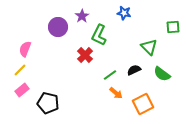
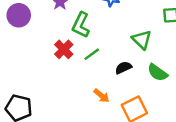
purple circle: (58, 27) -> (19, 15), moved
green line: (110, 75) -> (92, 54), moved

